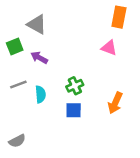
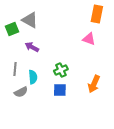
green square: (15, 47) -> (12, 29), moved
gray line: (18, 85) -> (15, 69), turned -64
gray semicircle: (17, 141) -> (21, 92), moved

